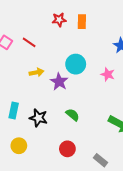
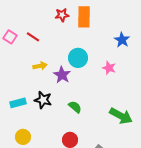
orange rectangle: (82, 22) -> (84, 17), size x1.5
cyan rectangle: (14, 111) -> (18, 103), turned 63
black star: (38, 118) -> (43, 100), moved

